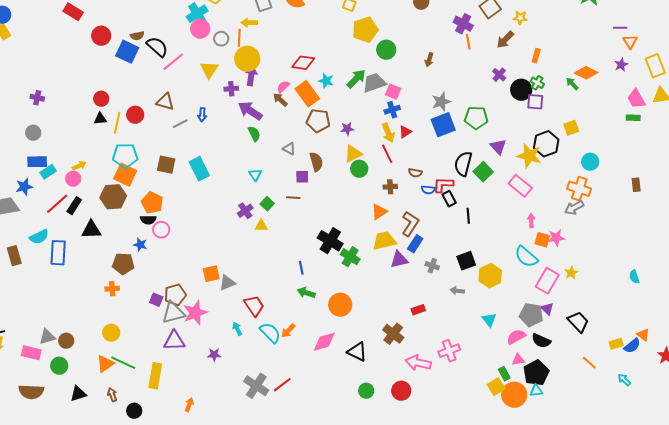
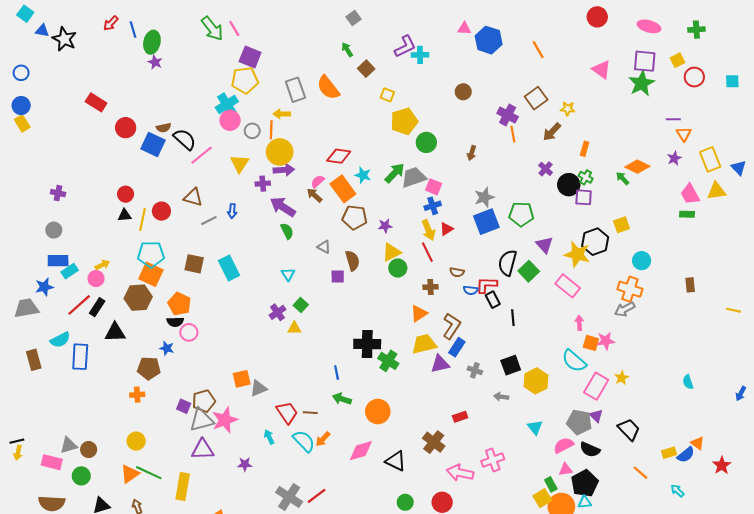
purple arrow: (251, 76) -> (284, 170), turned 78
brown line: (293, 198) -> (310, 413), moved
black cross: (330, 241) -> (367, 344), turned -30

